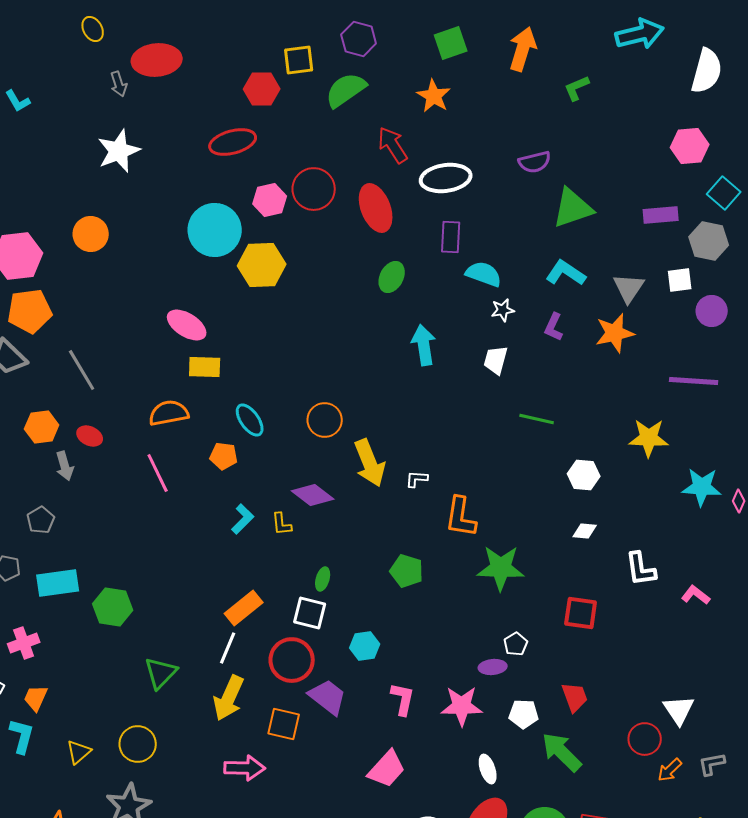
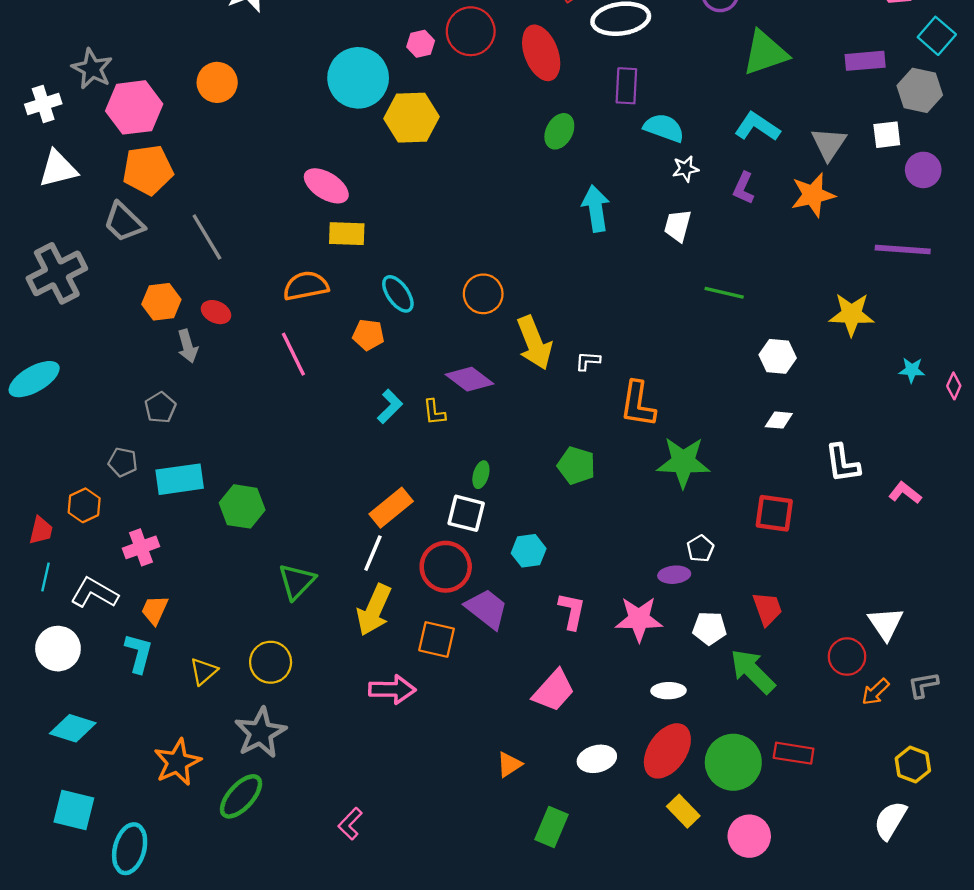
pink hexagon: (270, 200) -> (421, 44), size x0.7
cyan star: (702, 487) -> (912, 370), size x0.6
white ellipse: (488, 769) -> (668, 691), turned -72

